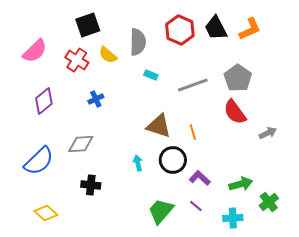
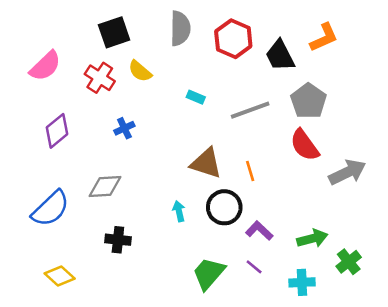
black trapezoid: (216, 28) -> (280, 56), moved
gray semicircle: (138, 42) -> (180, 28), moved
gray arrow: (268, 133) -> (347, 172), size x1.6

